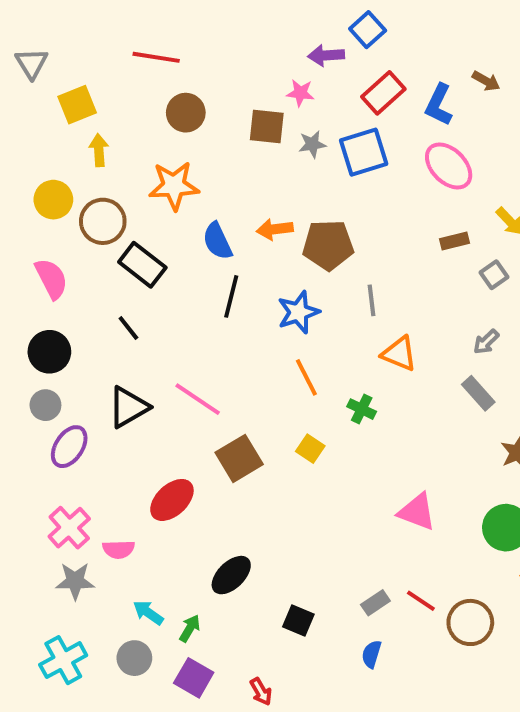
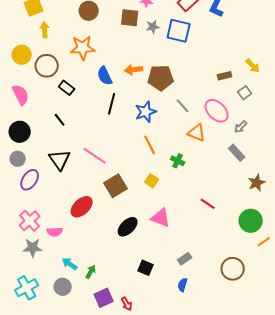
blue square: (364, 152) -> (179, 31), turned 30
pink ellipse: (449, 166) -> (217, 111), moved
black rectangle: (142, 265) -> (67, 88), size x0.7
gray line: (372, 300) -> (183, 106), turned -35
black triangle: (128, 407) -> (60, 160), turned -35
pink triangle: (417, 512) -> (161, 218), moved
black ellipse: (231, 575) -> (128, 227), moved
red line: (421, 601) -> (208, 204), moved
purple square: (194, 678) -> (104, 298), moved, turned 36

